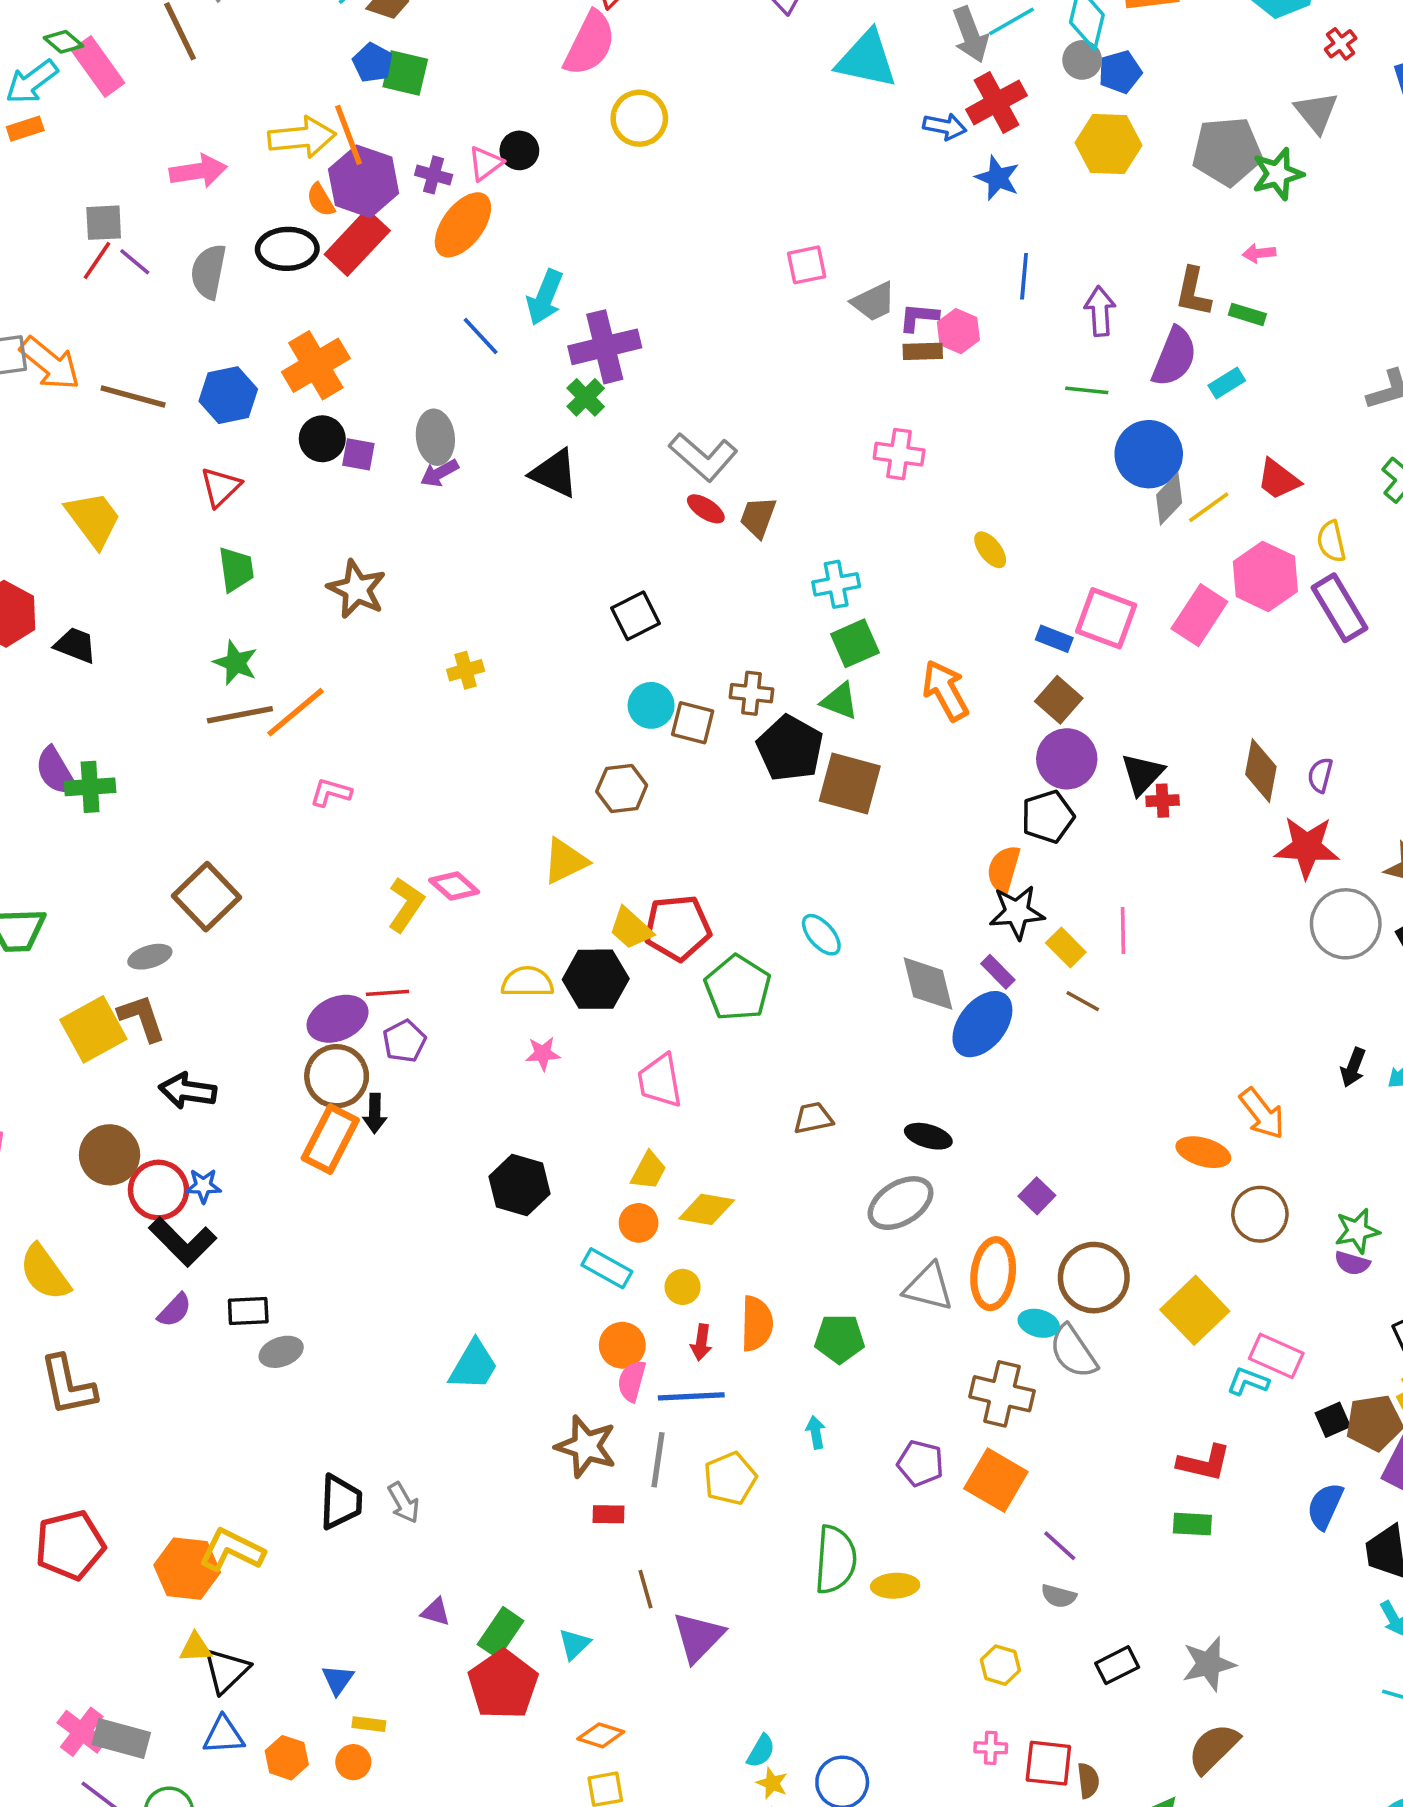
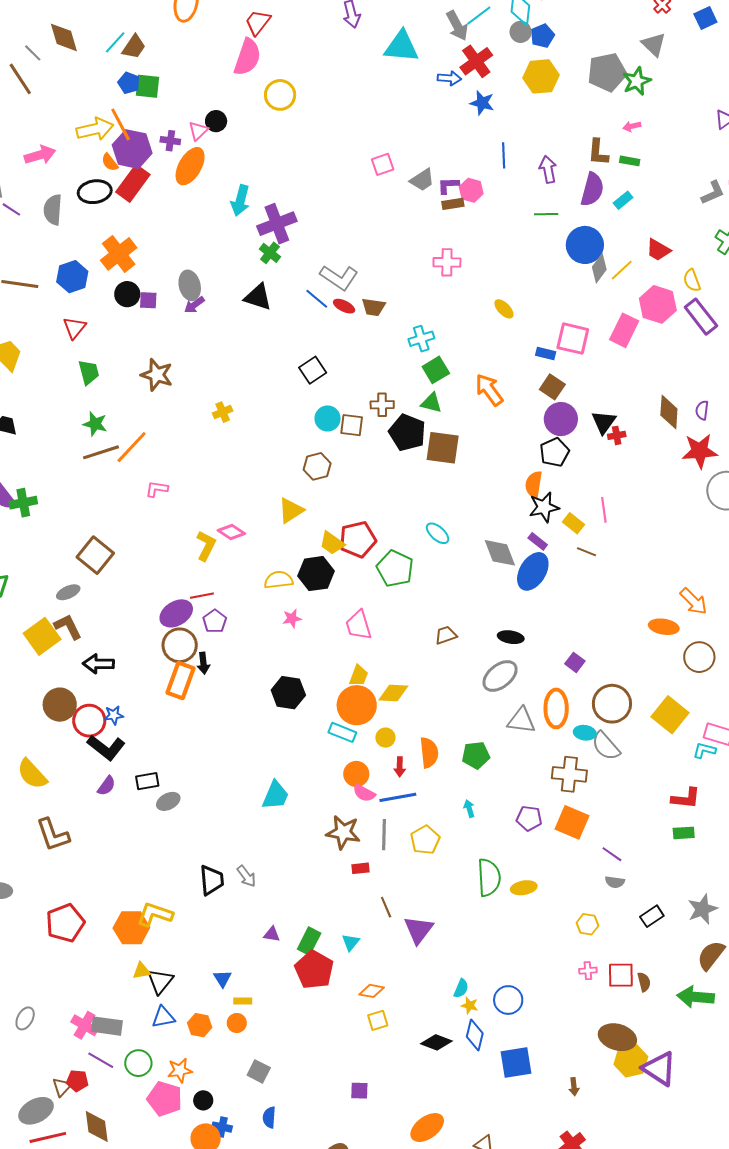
blue line: (481, 336) -> (317, 299), moved
brown trapezoid: (758, 517) -> (373, 307), turned -95
orange circle: (639, 1223) -> (357, 705), size x1.8
pink semicircle: (632, 1381) -> (364, 793), turned -70

